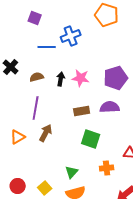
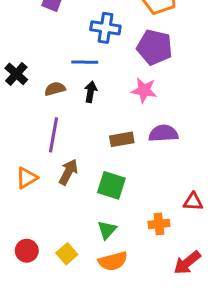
blue cross: (71, 36) -> (105, 28), turned 30
blue line: (47, 47) -> (85, 62), moved
pink star: (81, 78) -> (144, 90), moved
purple pentagon: (116, 78) -> (154, 47), moved, turned 30
green square: (91, 139) -> (111, 185), moved

